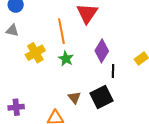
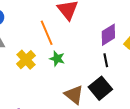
purple diamond: (102, 51) -> (108, 35), moved, turned 40
brown triangle: (74, 98) -> (74, 95), size x1.5

